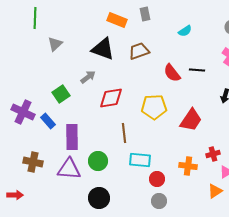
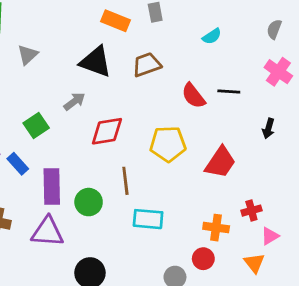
green circle: (98, 161) -> (89, 202), moved
red circle: (157, 179) -> (203, 259), moved
orange triangle: (215, 191) -> (254, 263), turned -35

